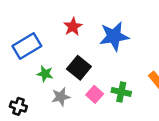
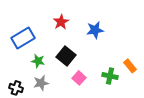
blue star: (114, 36) -> (95, 30), size x0.7
green cross: (121, 92) -> (110, 76), moved
gray star: (61, 97) -> (41, 83), moved

